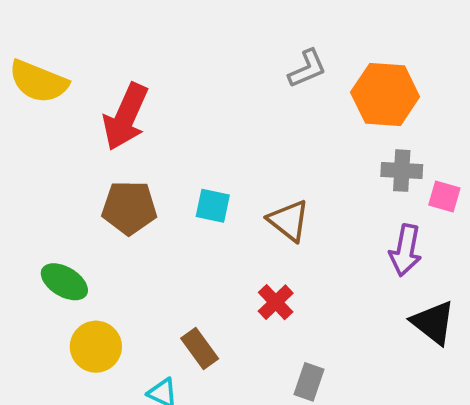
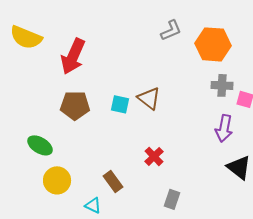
brown triangle: (289, 221) -> (149, 98), moved

